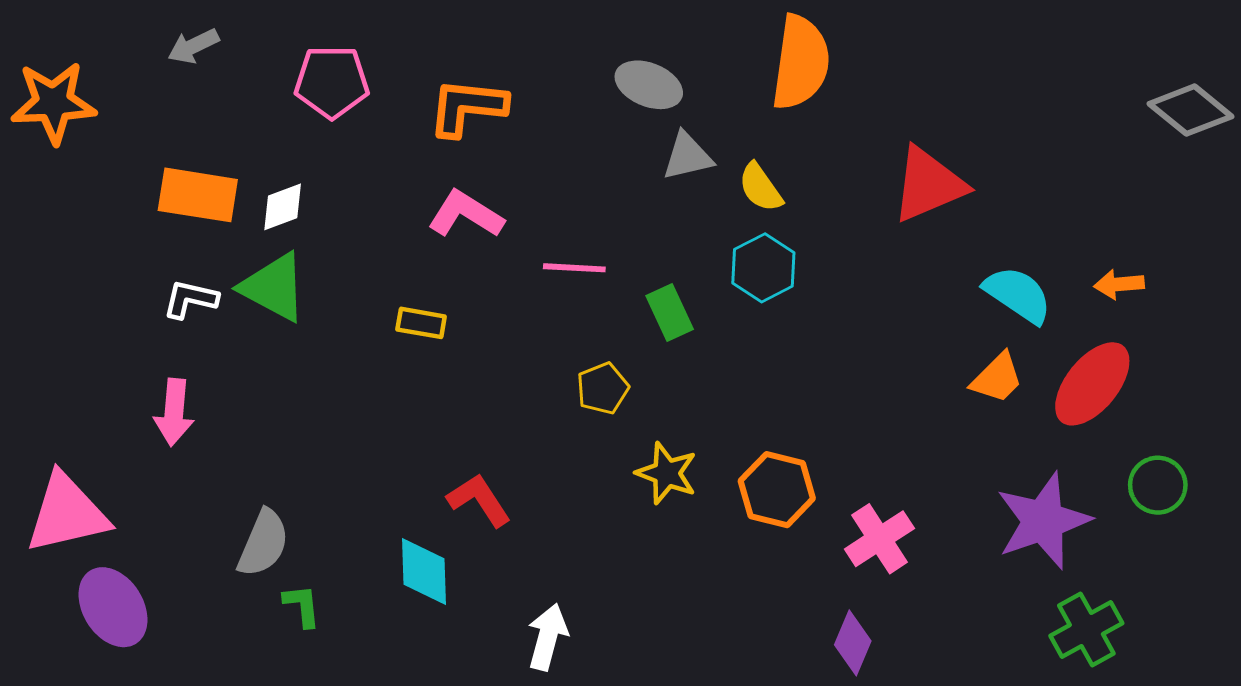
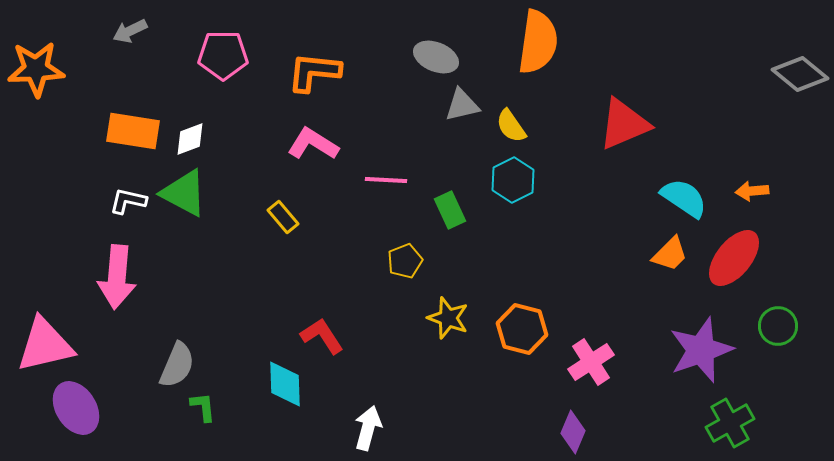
yellow rectangle: (421, 323) -> (283, 217), turned 40
pink arrow: (174, 412) -> (117, 277), size x1.4

